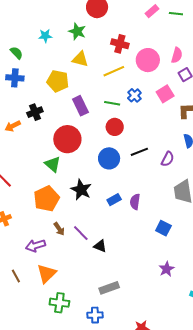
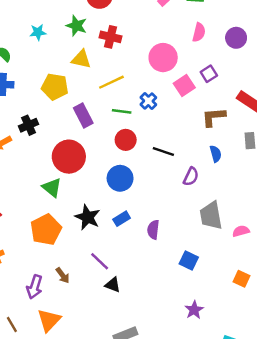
red cross: (120, 44) -> (111, 37), moved
pink semicircle: (177, 55) -> (199, 32), moved
yellow line: (114, 71) -> (111, 82), moved
pink square: (165, 94) -> (184, 86), moved
black line: (139, 152) -> (163, 151), moved, turned 42
blue rectangle: (114, 200) -> (122, 219), moved
brown arrow: (59, 229) -> (63, 275), moved
purple line: (81, 233) -> (100, 261), moved
purple arrow: (35, 246) -> (34, 287), turned -54

